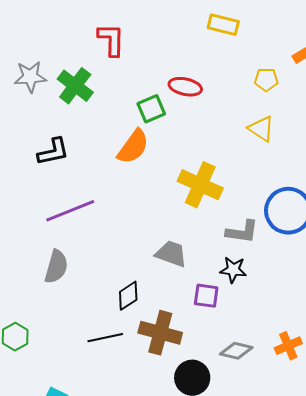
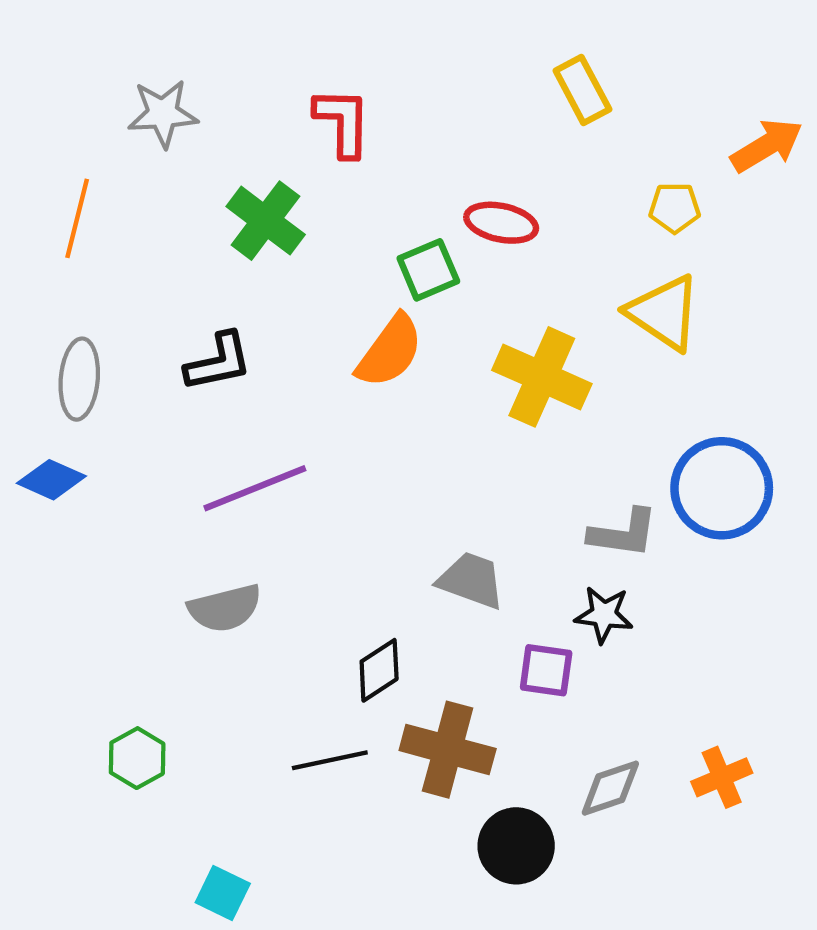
yellow rectangle: (223, 25) -> (582, 90), turned 48
gray star: (30, 77) -> (163, 113), moved
yellow triangle: (261, 129) -> (664, 313), size x1.4
yellow cross: (200, 185) -> (542, 377), moved
gray semicircle: (56, 267) -> (225, 608), turned 60
gray diamond: (236, 351) -> (610, 788), turned -32

